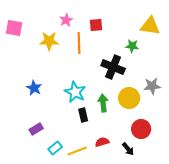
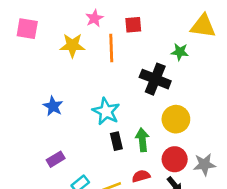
gray star: (152, 86) -> (204, 164), moved
green arrow: (103, 103) -> (142, 140), moved
red circle: (141, 129) -> (175, 159), moved

